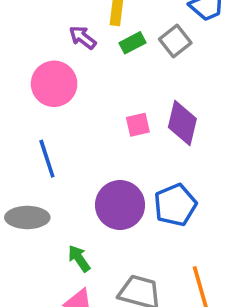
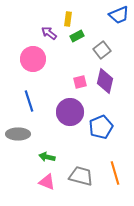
gray square: (175, 41) -> (102, 50), moved
purple circle: (120, 205) -> (70, 112), moved
green arrow: (79, 258) -> (47, 157), turned -42

